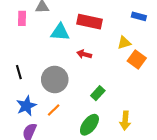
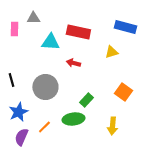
blue rectangle: (139, 16) -> (125, 27), size x1.5
orange square: (137, 60) -> (123, 92), moved
orange line: (54, 110) -> (44, 127), moved
green ellipse: (89, 125) -> (73, 119), moved, turned 45

